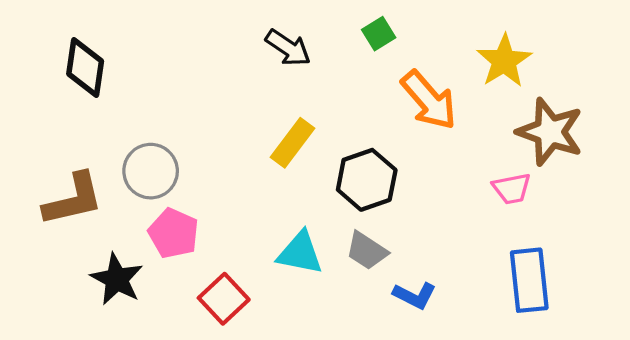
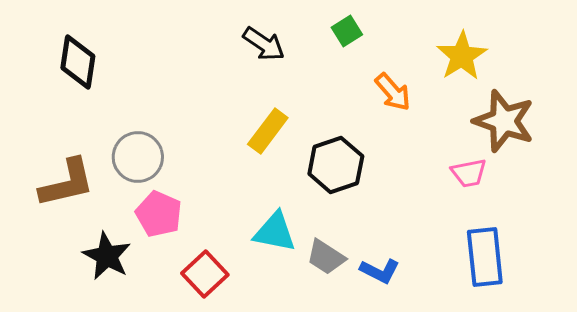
orange arrow: (429, 100) -> (393, 92), size x0.7
gray trapezoid: (367, 251) -> (326, 257), moved

